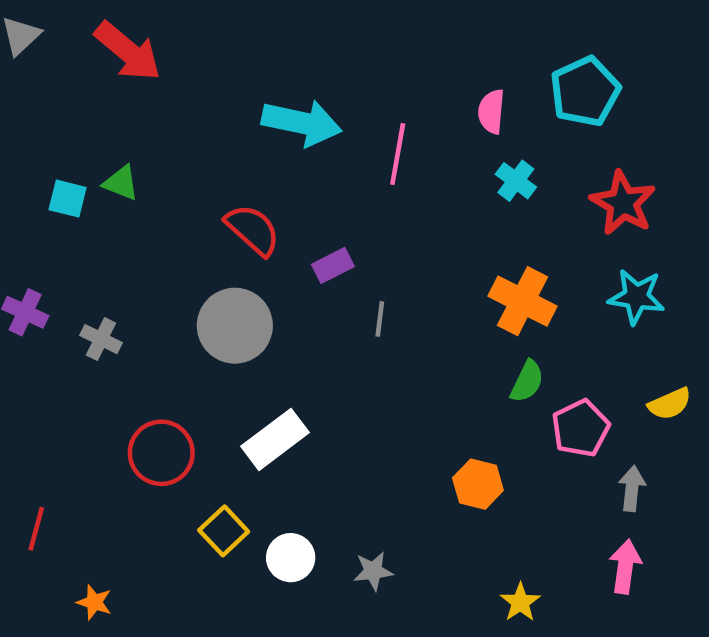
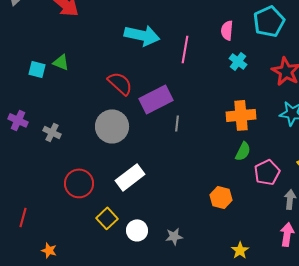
purple rectangle: (333, 265) -> (156, 99), size x1.8
orange cross: (523, 301) -> (241, 115), turned -32

